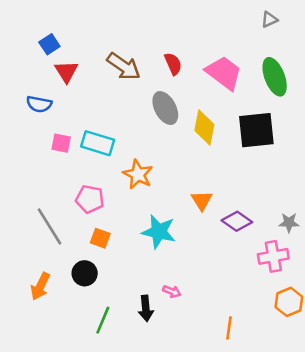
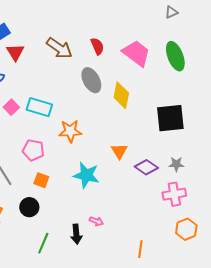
black square: (256, 130) -> (170, 118), moved
pink square: (61, 143) -> (11, 107), turned 35
orange star: (138, 174) -> (70, 131), turned -30
gray star: (289, 223) -> (176, 164), moved

